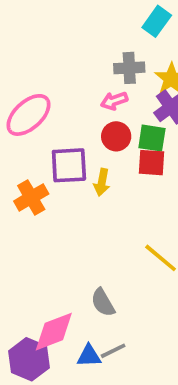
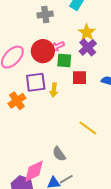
gray cross: (129, 68) -> (45, 15), moved
red circle: (116, 136) -> (43, 51), moved, size x1.5
green square: (152, 138) -> (64, 60), moved

